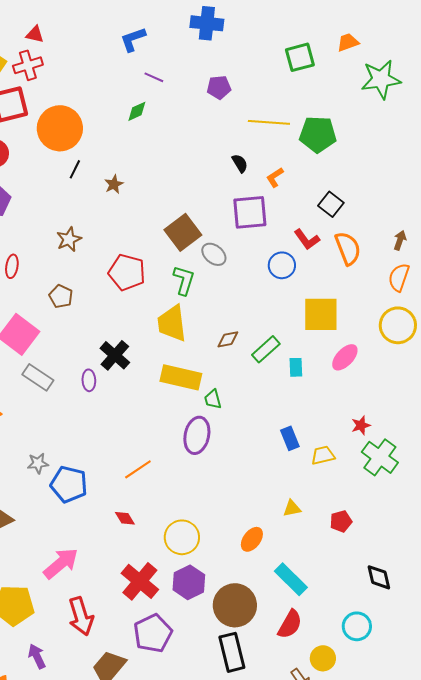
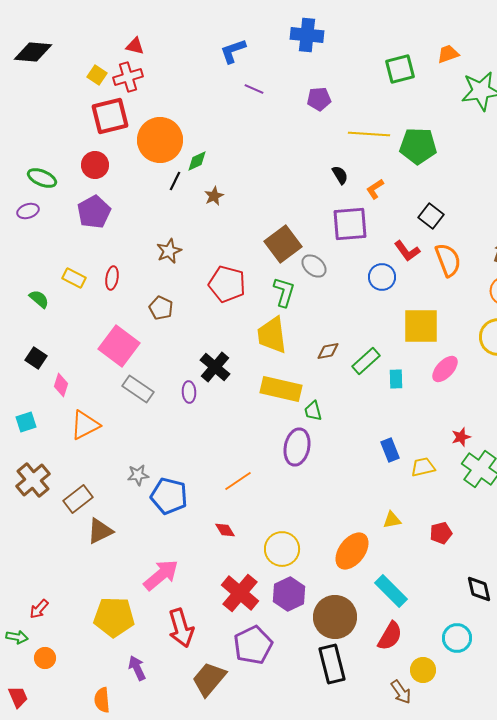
green diamond: (137, 111) -> (197, 161), moved
orange ellipse: (252, 539) -> (352, 551), size x1.5

